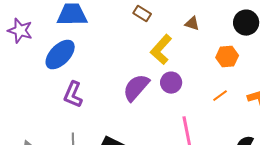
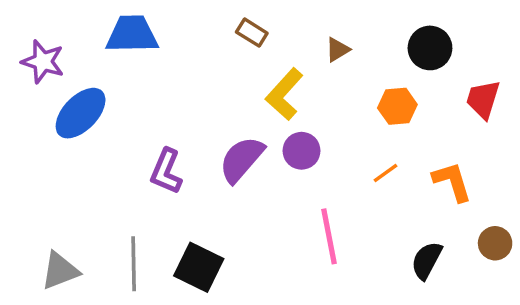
brown triangle: (192, 24) -> (337, 50), turned -49
blue ellipse: (60, 55) -> (81, 113), moved
purple L-shape: (73, 95) -> (166, 171), moved

